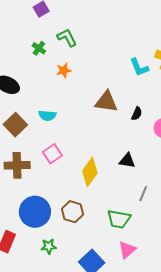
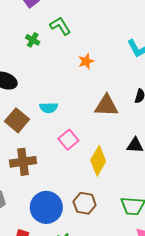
orange star: (64, 70) -> (86, 61), moved
brown triangle: (106, 102) -> (106, 106), moved
pink square: (52, 154) -> (68, 140), moved

